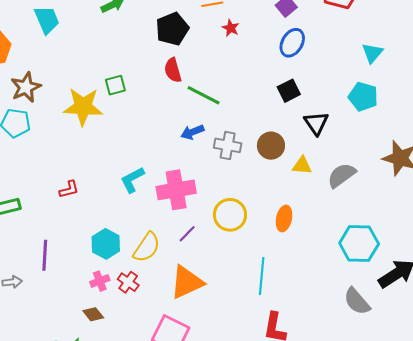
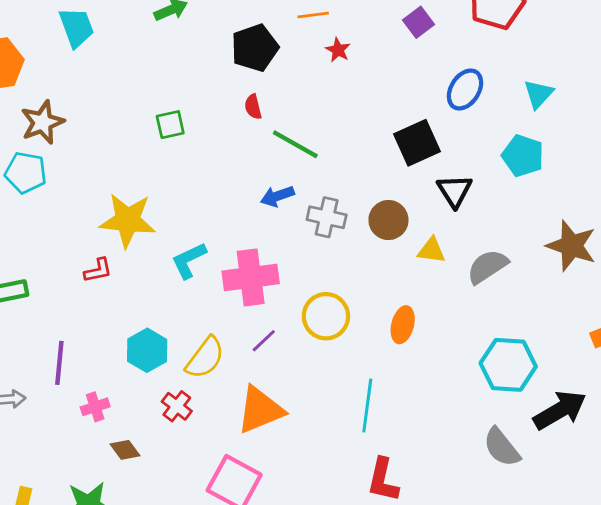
blue ellipse: (292, 43) -> (465, 90), moved
red semicircle: (173, 70) -> (253, 107), size x0.7
black square: (289, 91) -> (417, 143), size x1.4
yellow star: (83, 107) -> (128, 220), moved
pink cross: (100, 281) -> (95, 407), moved

